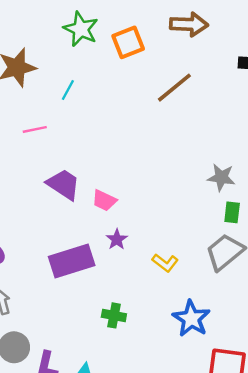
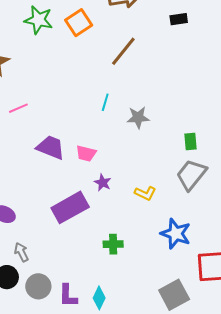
cyan line: (68, 90) -> (105, 102), moved
gray star: (221, 177) -> (138, 117), moved

